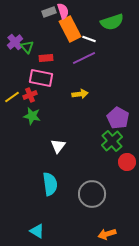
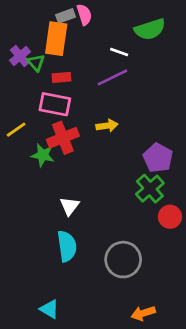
orange rectangle: (70, 29) -> (56, 39), moved, turned 35
red cross: (30, 95) -> (63, 138), moved, size x1.6
white triangle: (58, 146) -> (70, 206), moved

